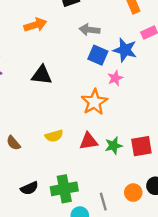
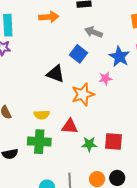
blue square: (98, 55) -> (78, 54), moved
black triangle: (42, 75) -> (56, 74), moved
green star: (114, 146) -> (89, 144), moved
green cross: (64, 189) -> (39, 142), moved

